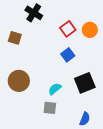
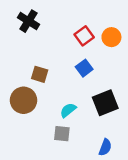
black cross: (34, 13) -> (28, 21), moved
brown square: (15, 38) -> (40, 74), moved

